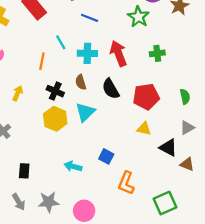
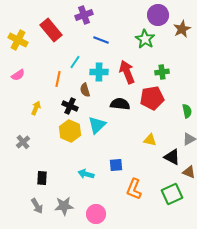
cyan line: (61, 42) -> (75, 62), turned 64
brown semicircle: (81, 82) -> (85, 90), moved
black semicircle: (111, 89) -> (120, 104), turned 126
red pentagon: (146, 97) -> (152, 98), moved
blue square: (106, 156) -> (116, 165), turned -32
green square: (165, 203) -> (172, 194), moved

